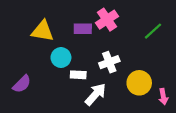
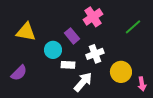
purple rectangle: (83, 29) -> (72, 36), moved, turned 49
yellow triangle: (43, 31) -> (26, 32), moved

